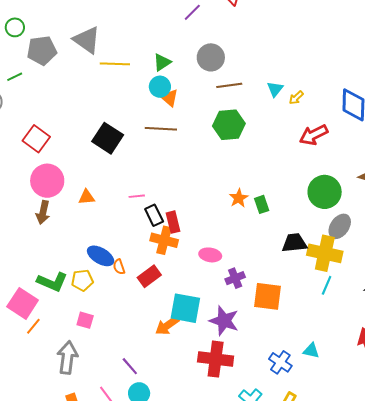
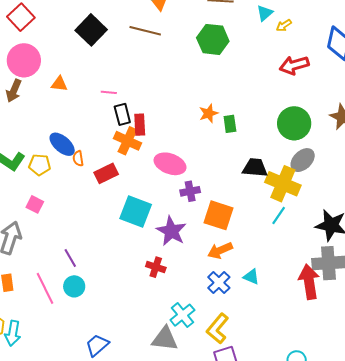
pink ellipse: (210, 255) -> (170, 164), size x1.4
orange arrow: (167, 325) -> (220, 251), moved
red cross: (216, 359) -> (156, 267), size x0.6

